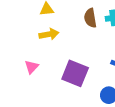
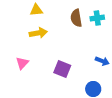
purple square: (75, 73) -> (62, 69), size x0.7

